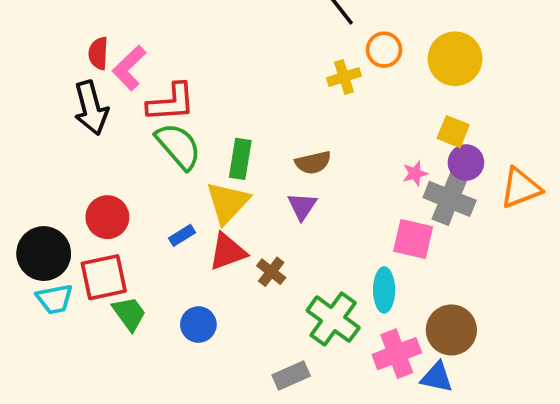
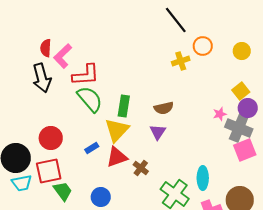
yellow circle: (455, 59) -> (242, 51), size x0.6
yellow square: (453, 132) -> (241, 91), turned 30
pink square: (413, 239) -> (245, 150), moved, turned -35

